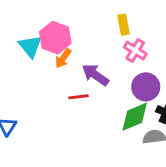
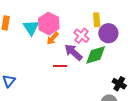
pink cross: (135, 51) -> (81, 36), moved
purple circle: (146, 87) -> (108, 33), moved
green diamond: (135, 117) -> (96, 55), moved

